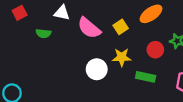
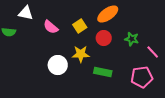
pink semicircle: (89, 28) -> (51, 27), size x0.7
red circle: (155, 50) -> (104, 38), moved

